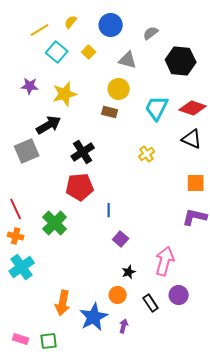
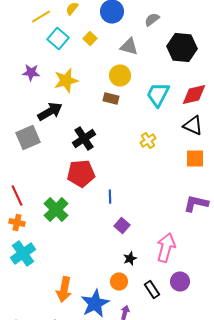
red diamond: (193, 108) -> (194, 94), turned -32
orange square: (196, 183) -> (195, 158), moved

